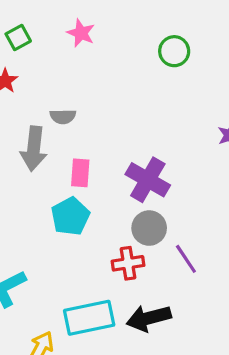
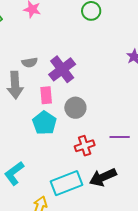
purple cross: (148, 180) -> (62, 69), moved, turned 32
gray circle: (149, 228) -> (75, 108), moved
purple line: (186, 259) -> (120, 137), turned -48

